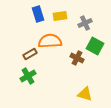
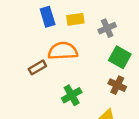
brown cross: (77, 58) -> (117, 85), moved
green cross: (28, 76) -> (72, 95), moved

